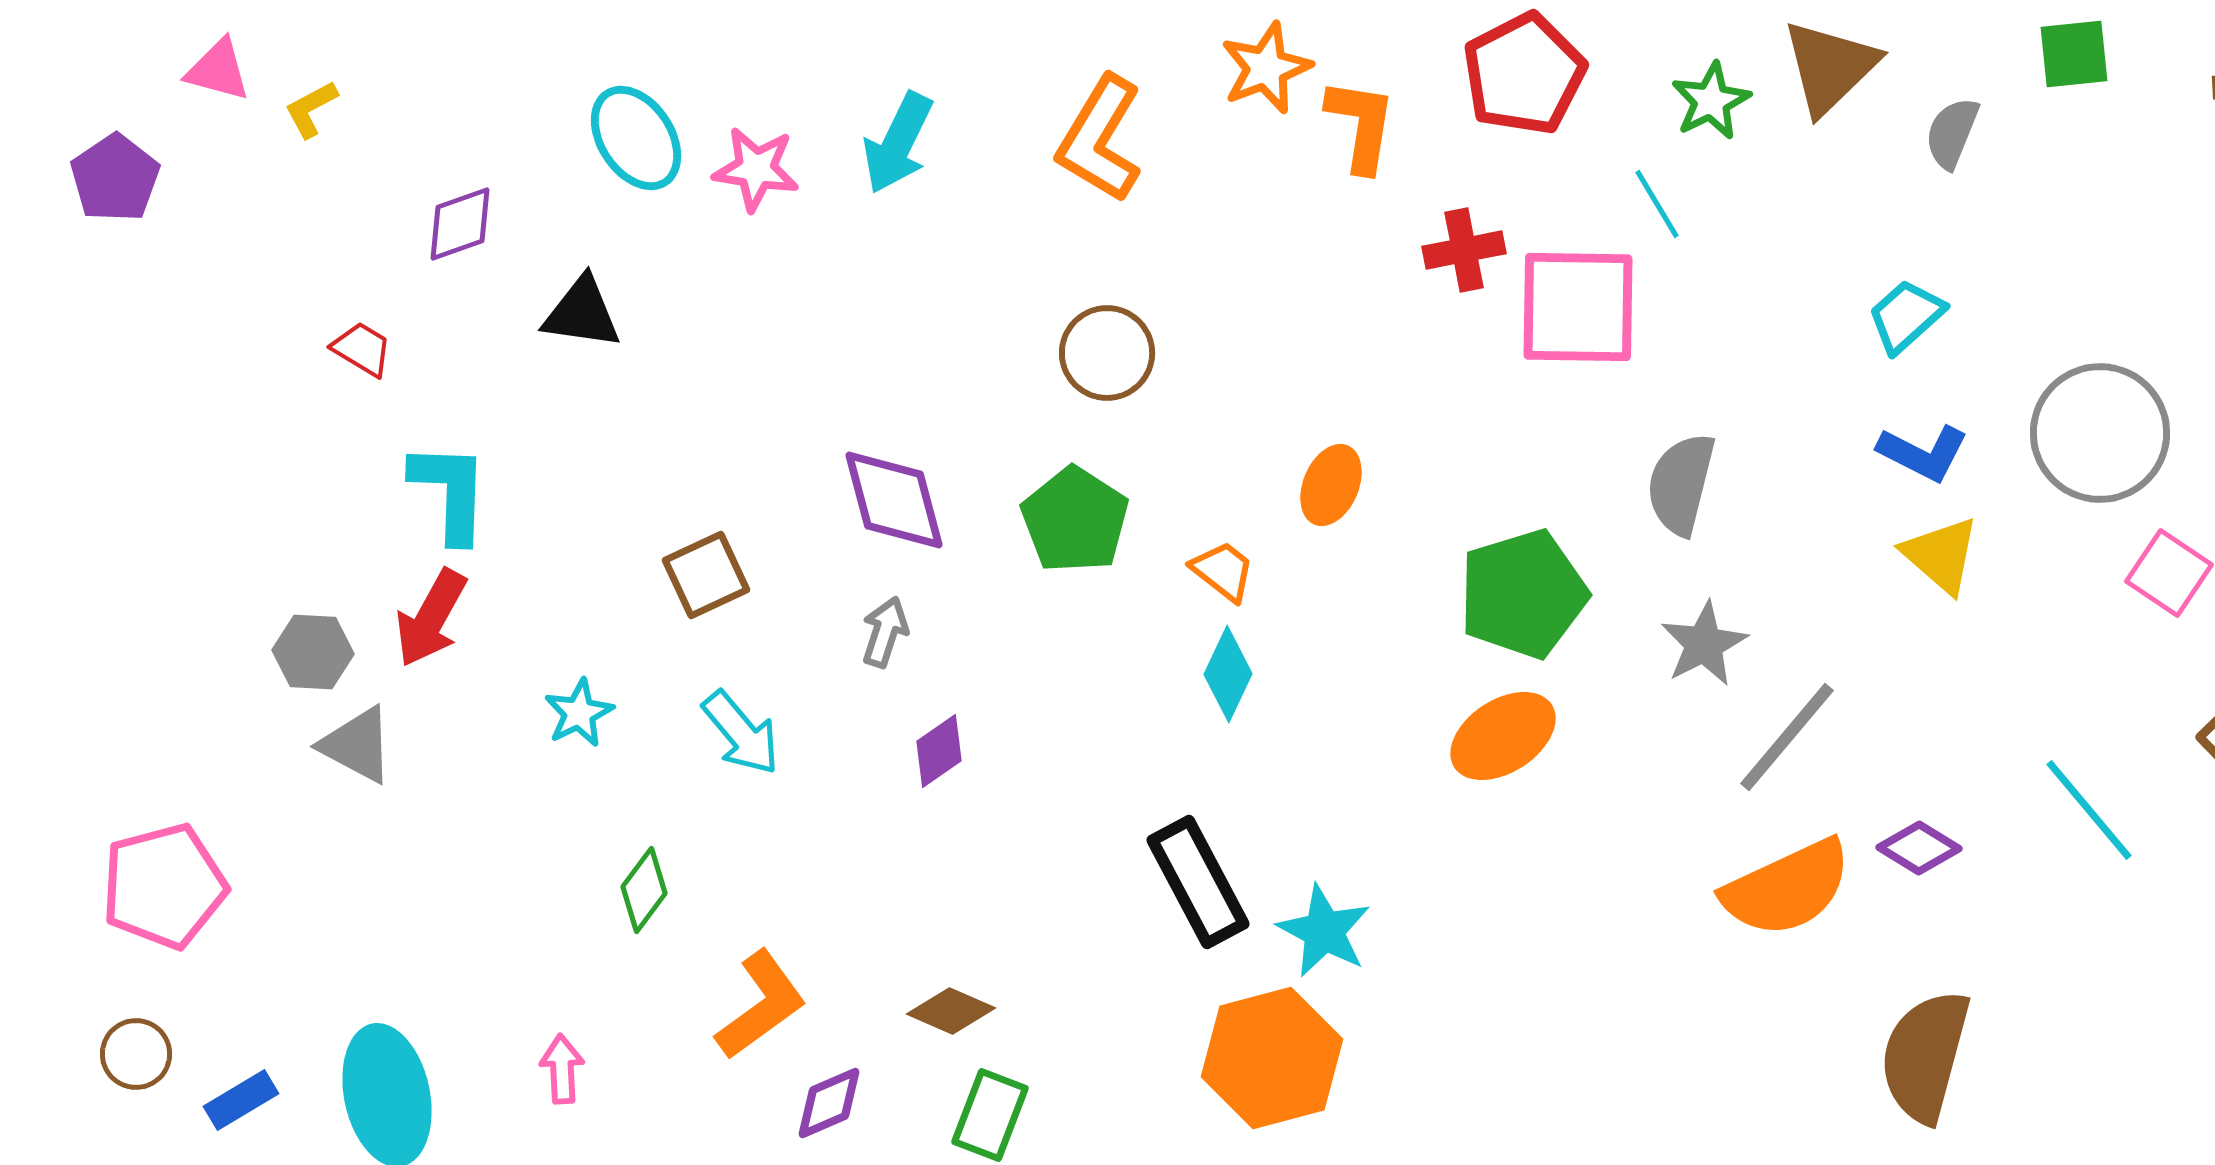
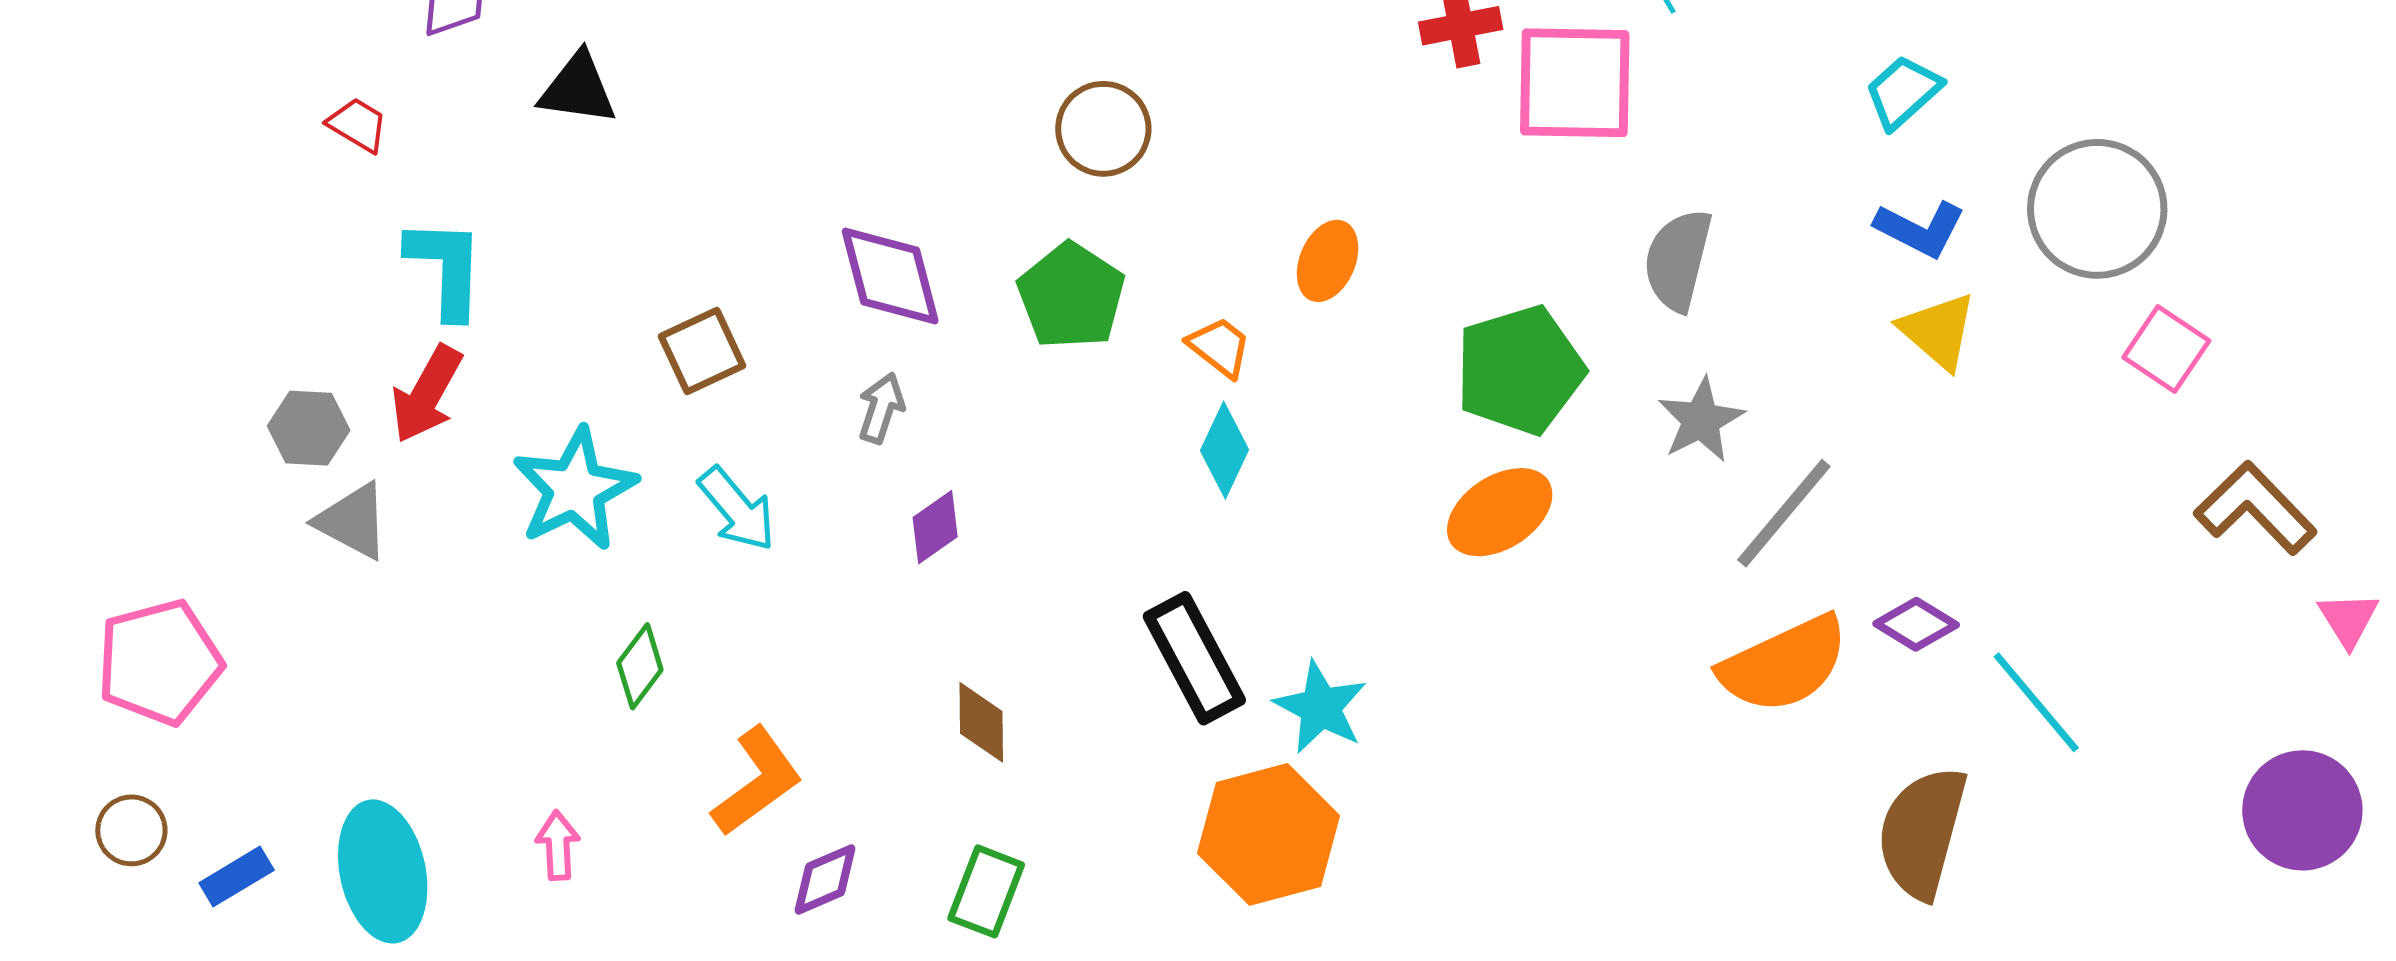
cyan star: (579, 713) -> (575, 489), size x1.8
cyan line: (2089, 810) -> (2036, 702), moved
brown diamond: (951, 1011) -> (981, 722), moved, turned 66

